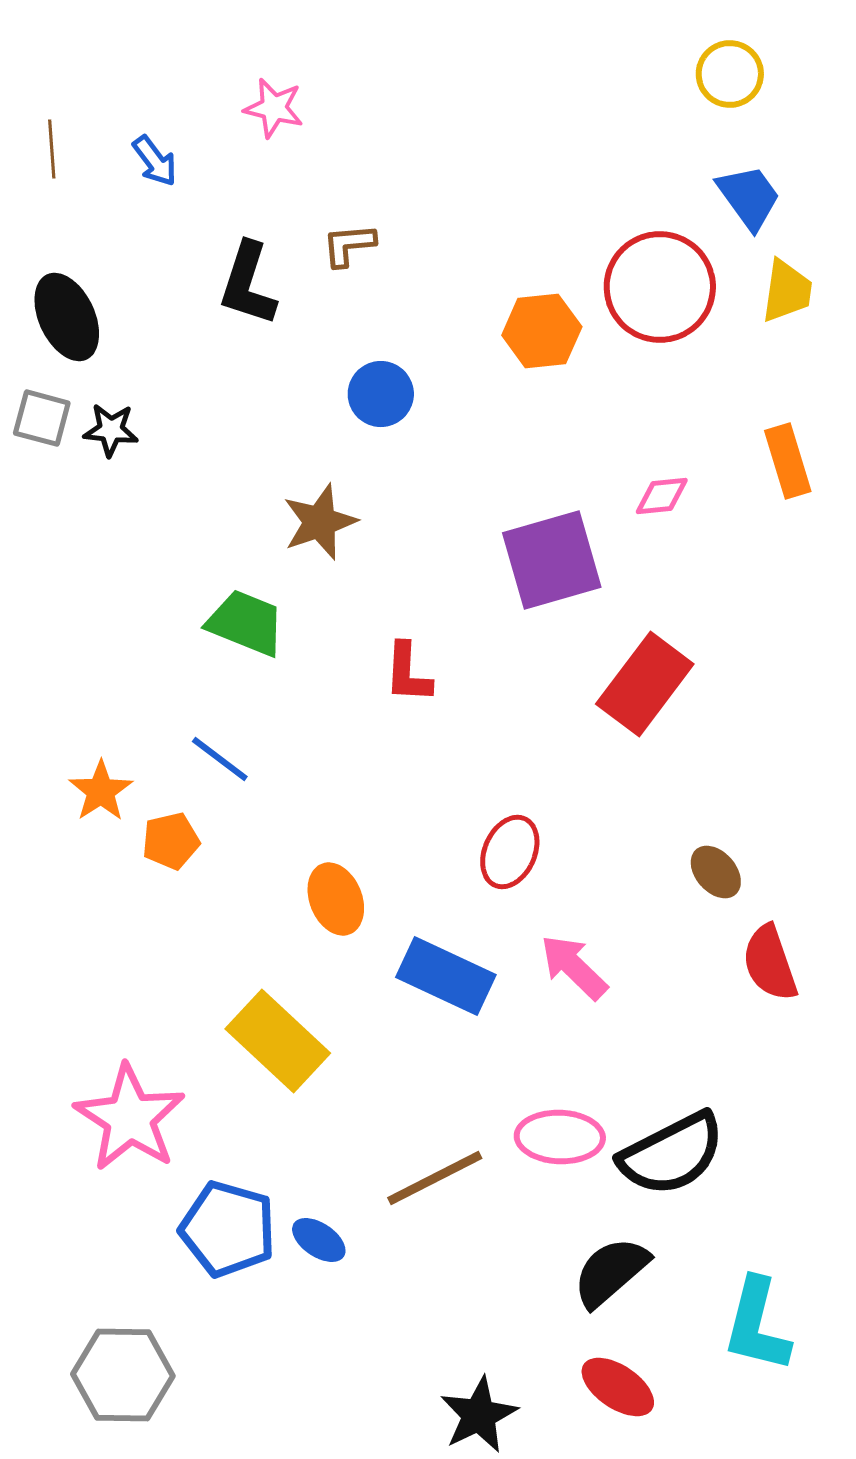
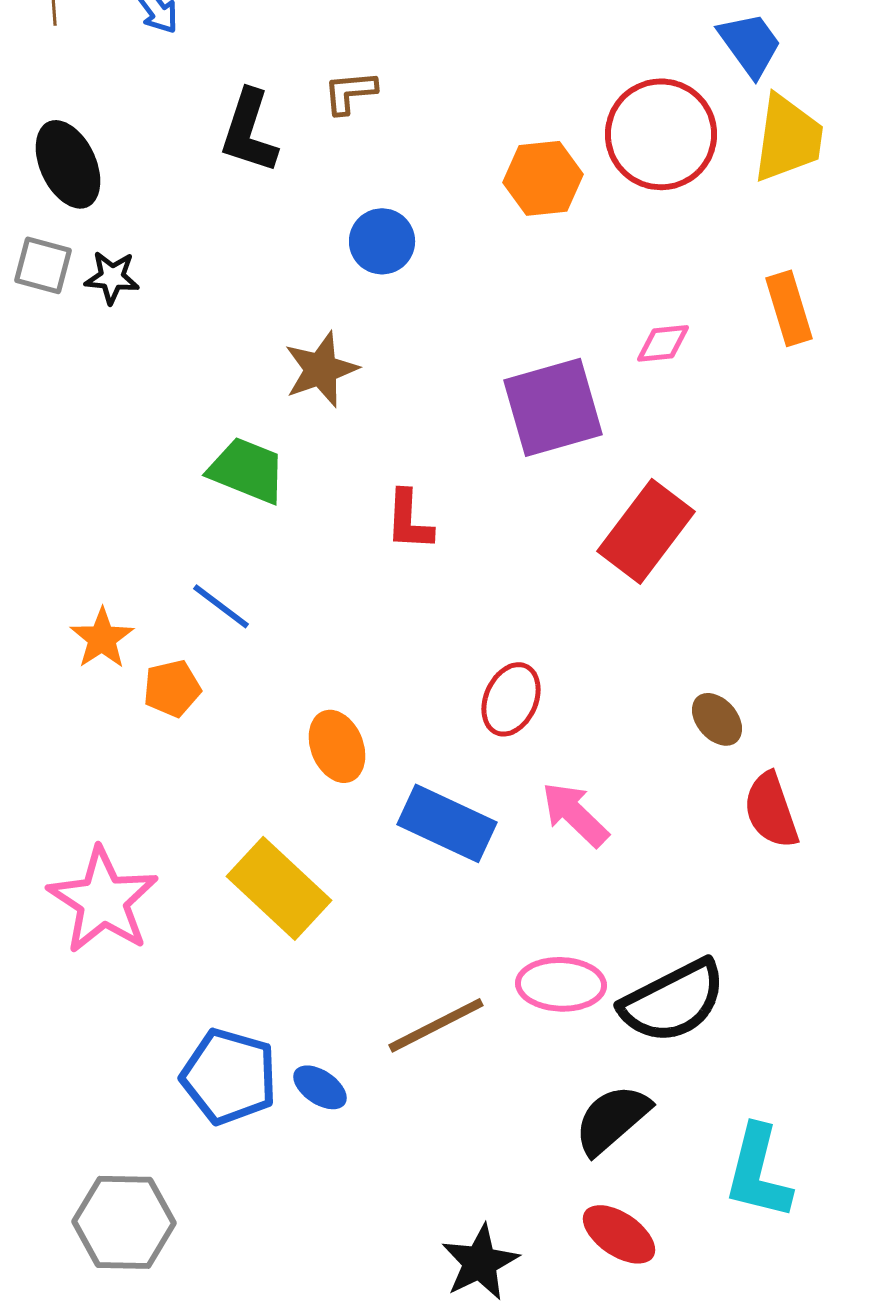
yellow trapezoid: (787, 291) -> (788, 138), size x1.4
pink star: (130, 1118) -> (103, 900), moved

